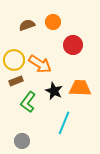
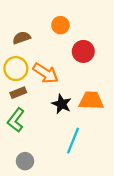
brown semicircle: (27, 25) -> (22, 38), moved
green L-shape: (28, 102) -> (16, 120), moved

